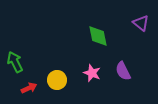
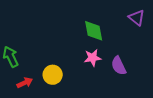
pink star: (92, 73) -> (93, 58), moved, turned -30

